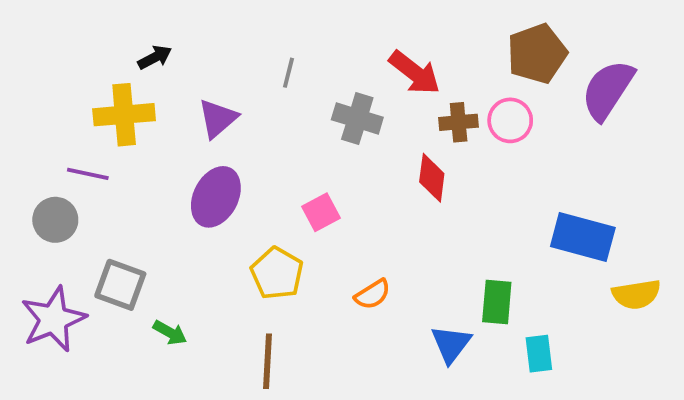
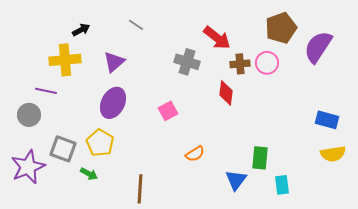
gray line: (288, 73) -> (136, 25), moved, turned -70
blue rectangle: (583, 237) -> (327, 120), moved, size x0.7
yellow pentagon: (277, 273) -> (100, 143), moved

